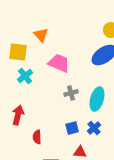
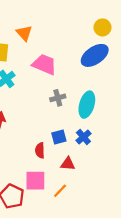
red semicircle: (37, 137) -> (40, 150), moved

